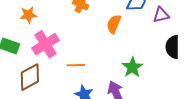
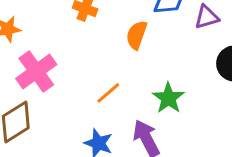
orange line: (76, 65) -> (108, 93), moved, turned -36

